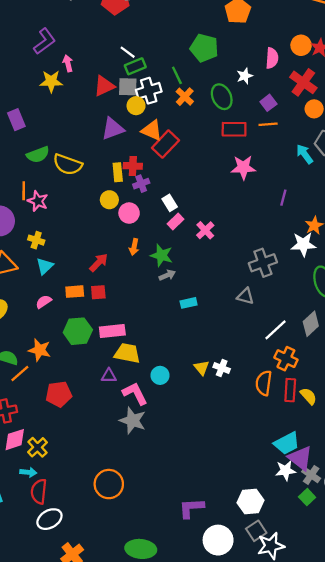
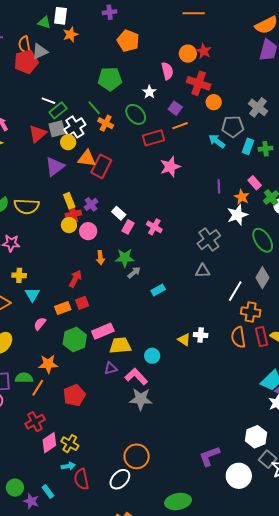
red cross: (133, 166) -> (73, 214), moved
purple line: (283, 198) -> (219, 186), moved
white ellipse: (49, 519) -> (120, 479), moved

